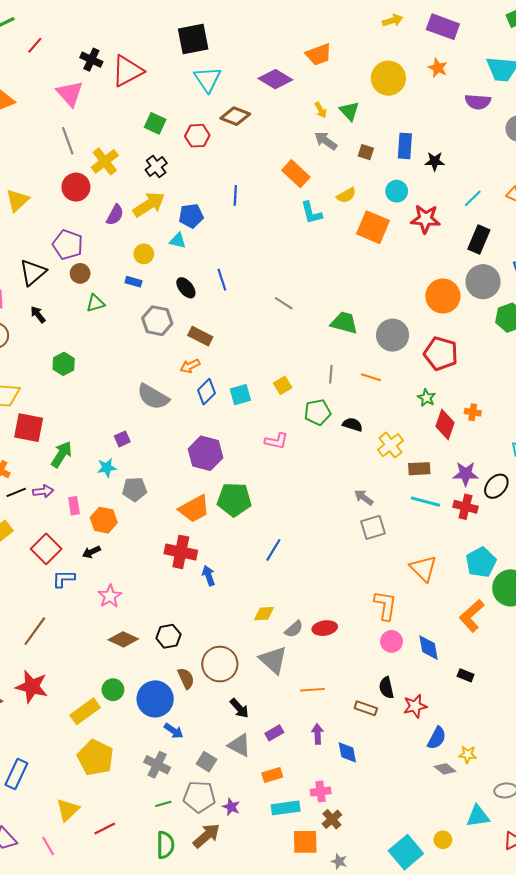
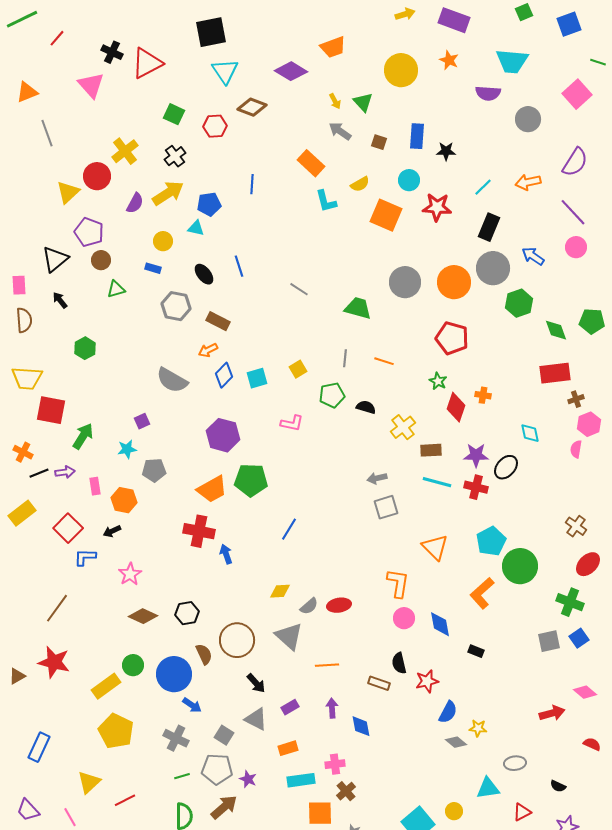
gray line: (68, 141) -> (47, 133), moved
yellow triangle: (17, 200) -> (68, 192), moved
gray circle: (393, 335) -> (405, 282), moved
gray arrow: (364, 497) -> (377, 478), turned -48

